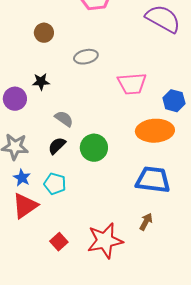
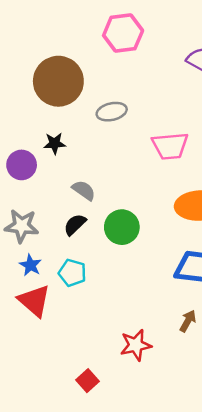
brown circle: (44, 33) -> (58, 81), size x2.0
red triangle: (25, 206) -> (34, 301), turned -44
red star: (105, 241) -> (136, 345), size x0.7
red square: (59, 242) -> (88, 381), moved

